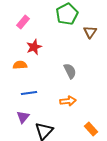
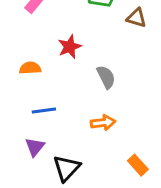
brown triangle: (90, 32) -> (136, 18), turned -48
red star: (34, 47) -> (70, 47), moved

